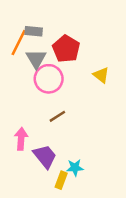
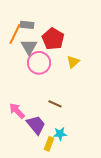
yellow triangle: (101, 75) -> (73, 62), moved, turned 40
brown line: (57, 116) -> (55, 104), moved, turned 56
pink arrow: (21, 139) -> (17, 111), turned -48

